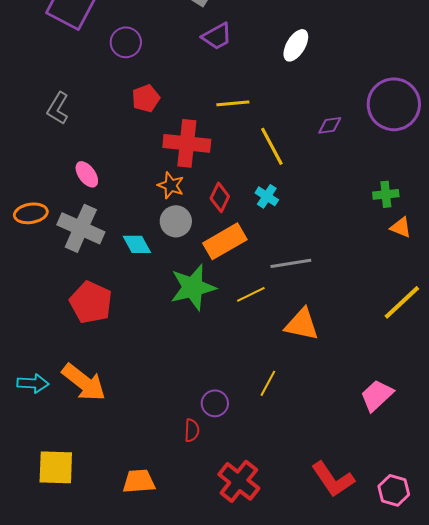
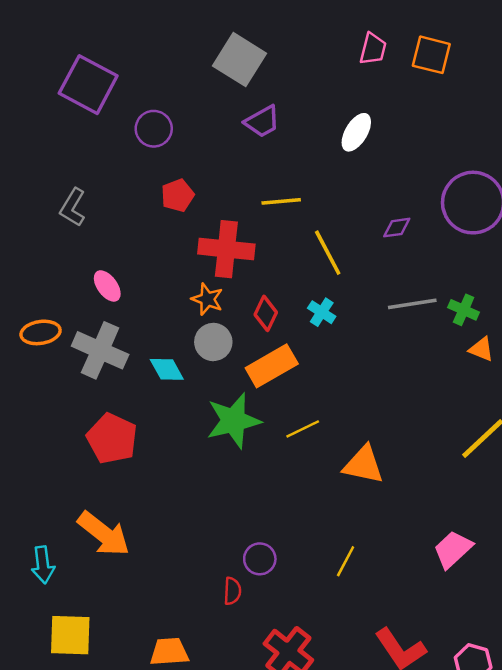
green cross: (386, 194) -> (464, 310), turned 30
gray line: (291, 263) -> (412, 304), moved
cyan arrow: (33, 383) -> (43, 565), moved, turned 80
yellow line: (268, 383) -> (346, 561), moved

